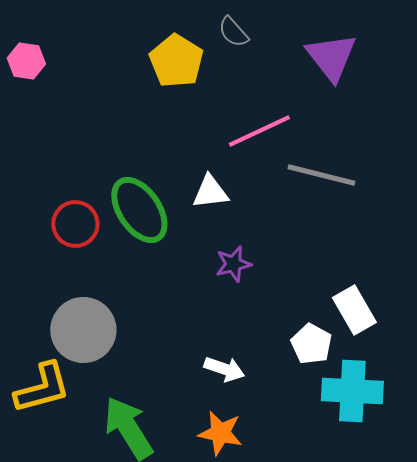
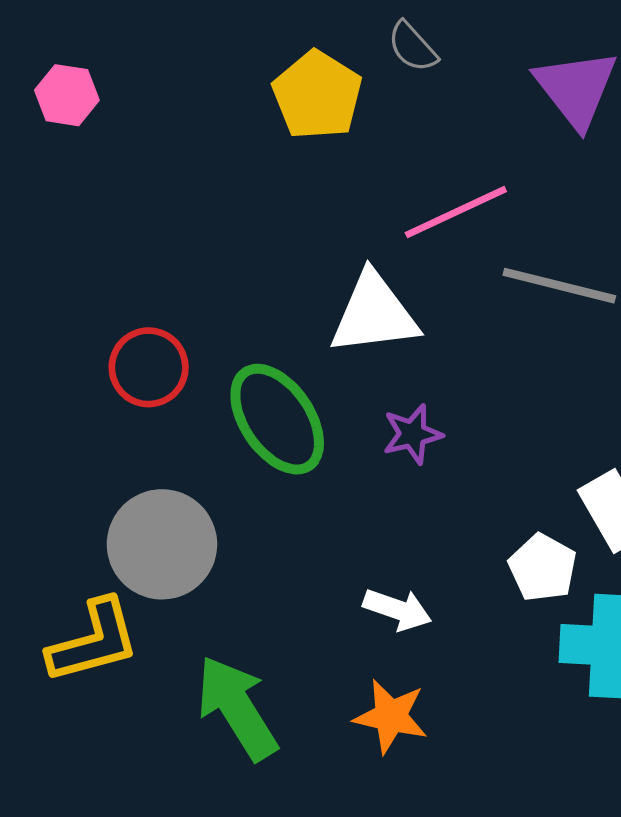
white triangle: (210, 192) -> (374, 314), size x1.5
green ellipse: (139, 210) -> (277, 419), moved

